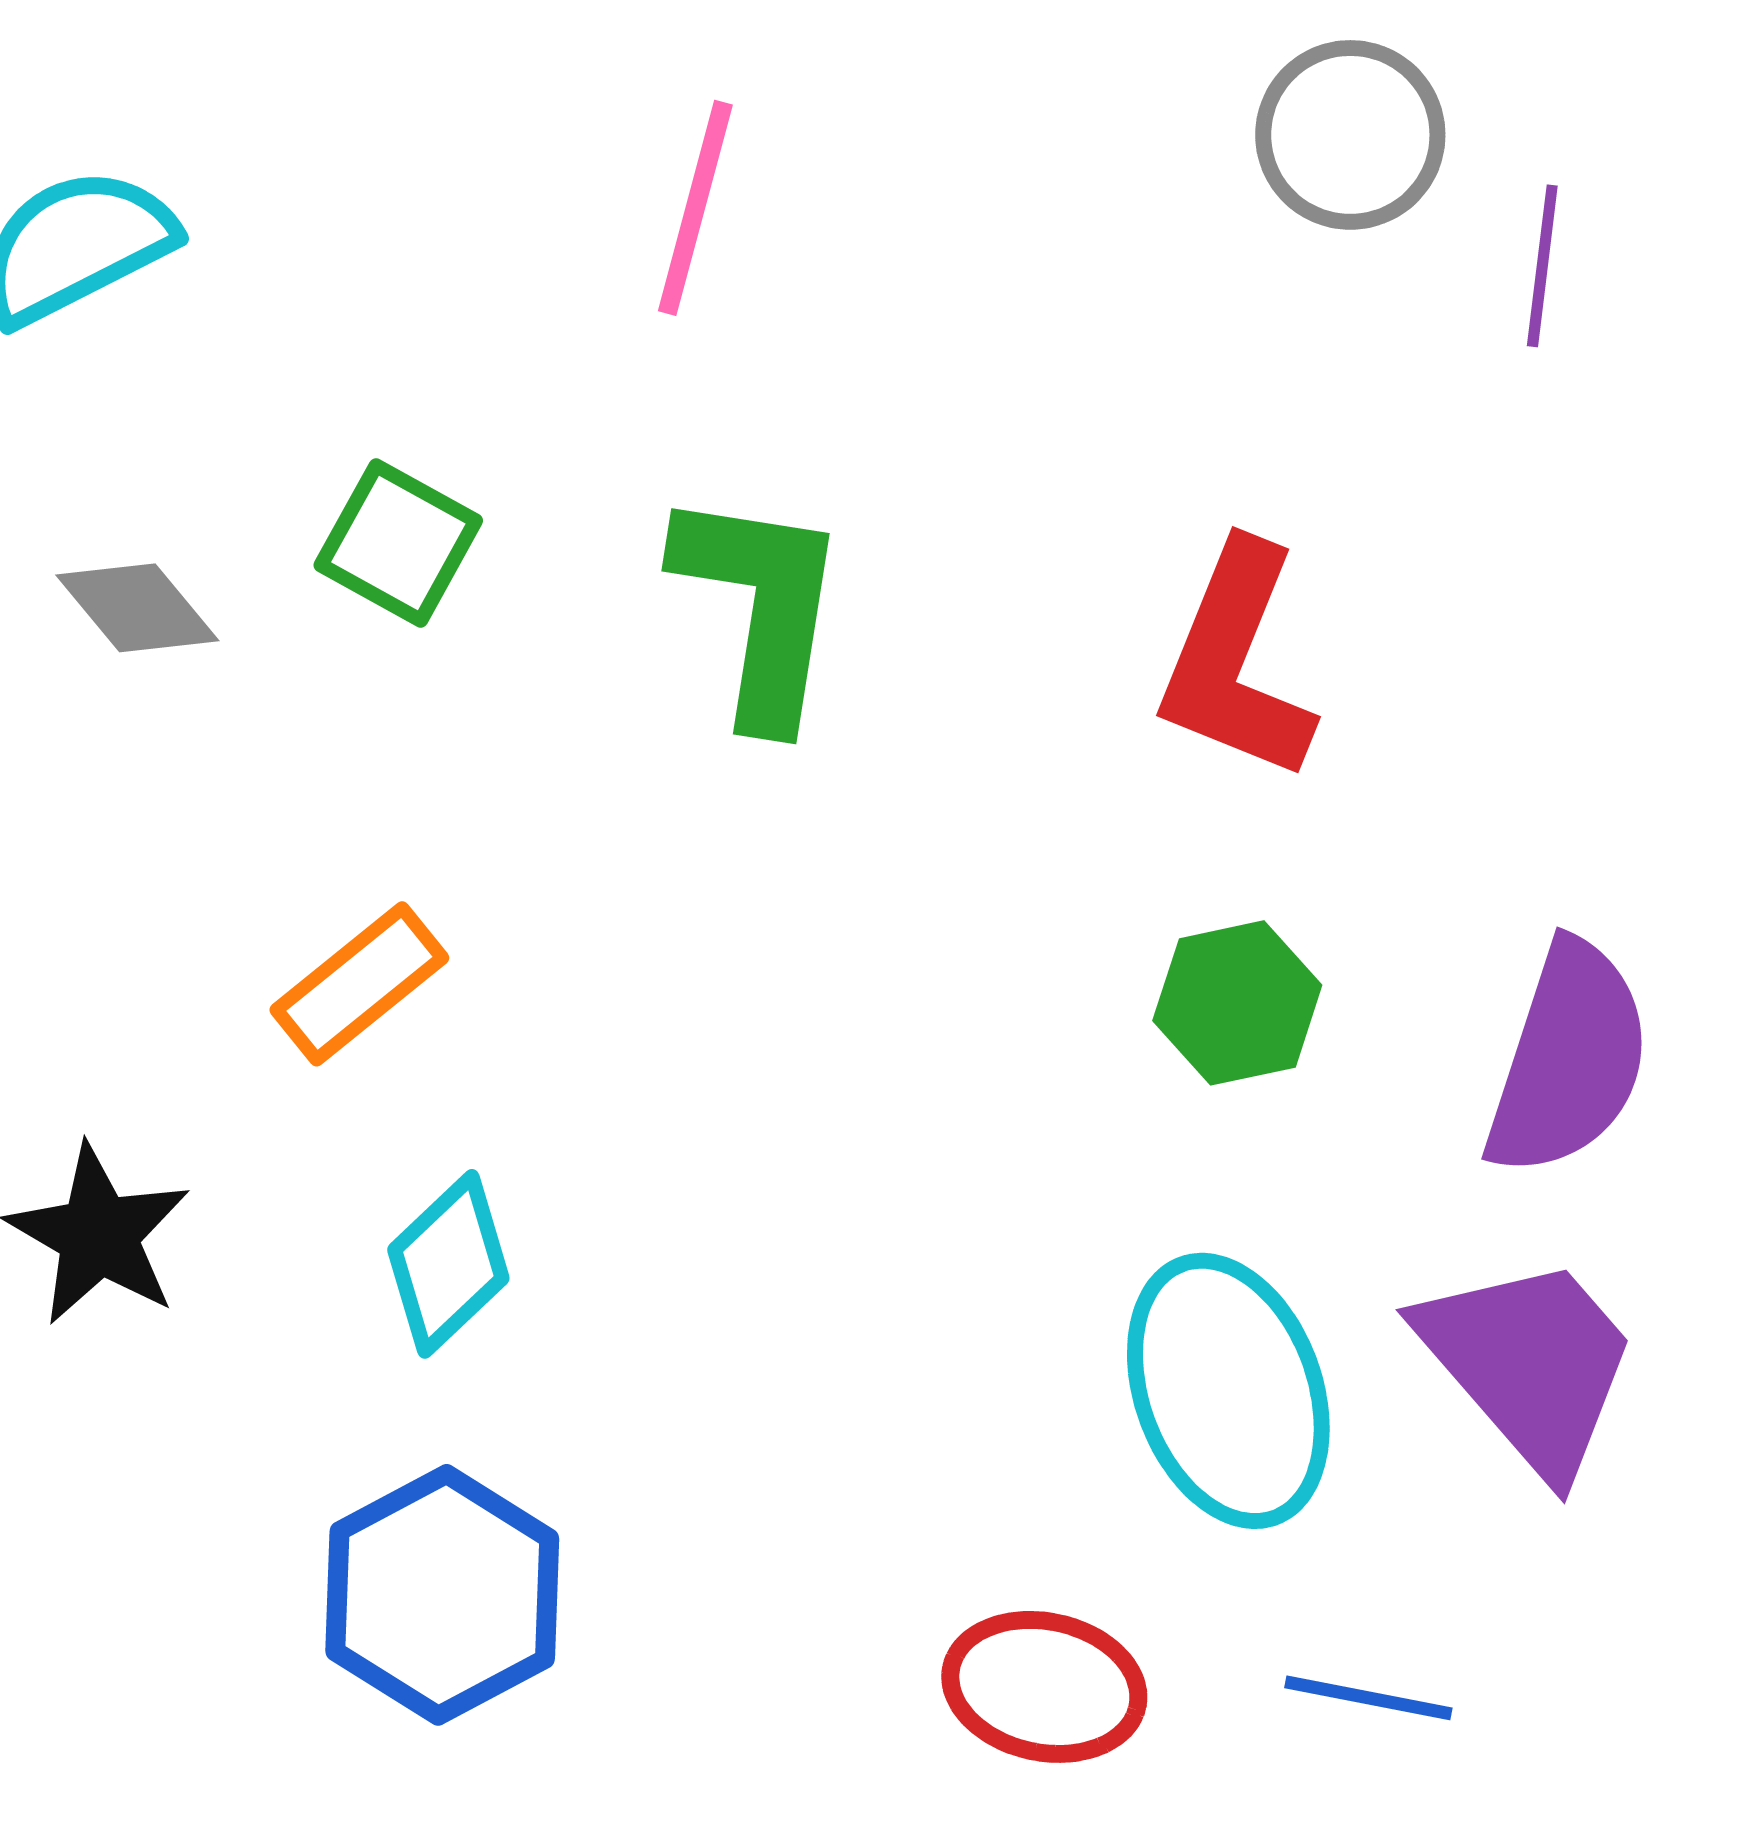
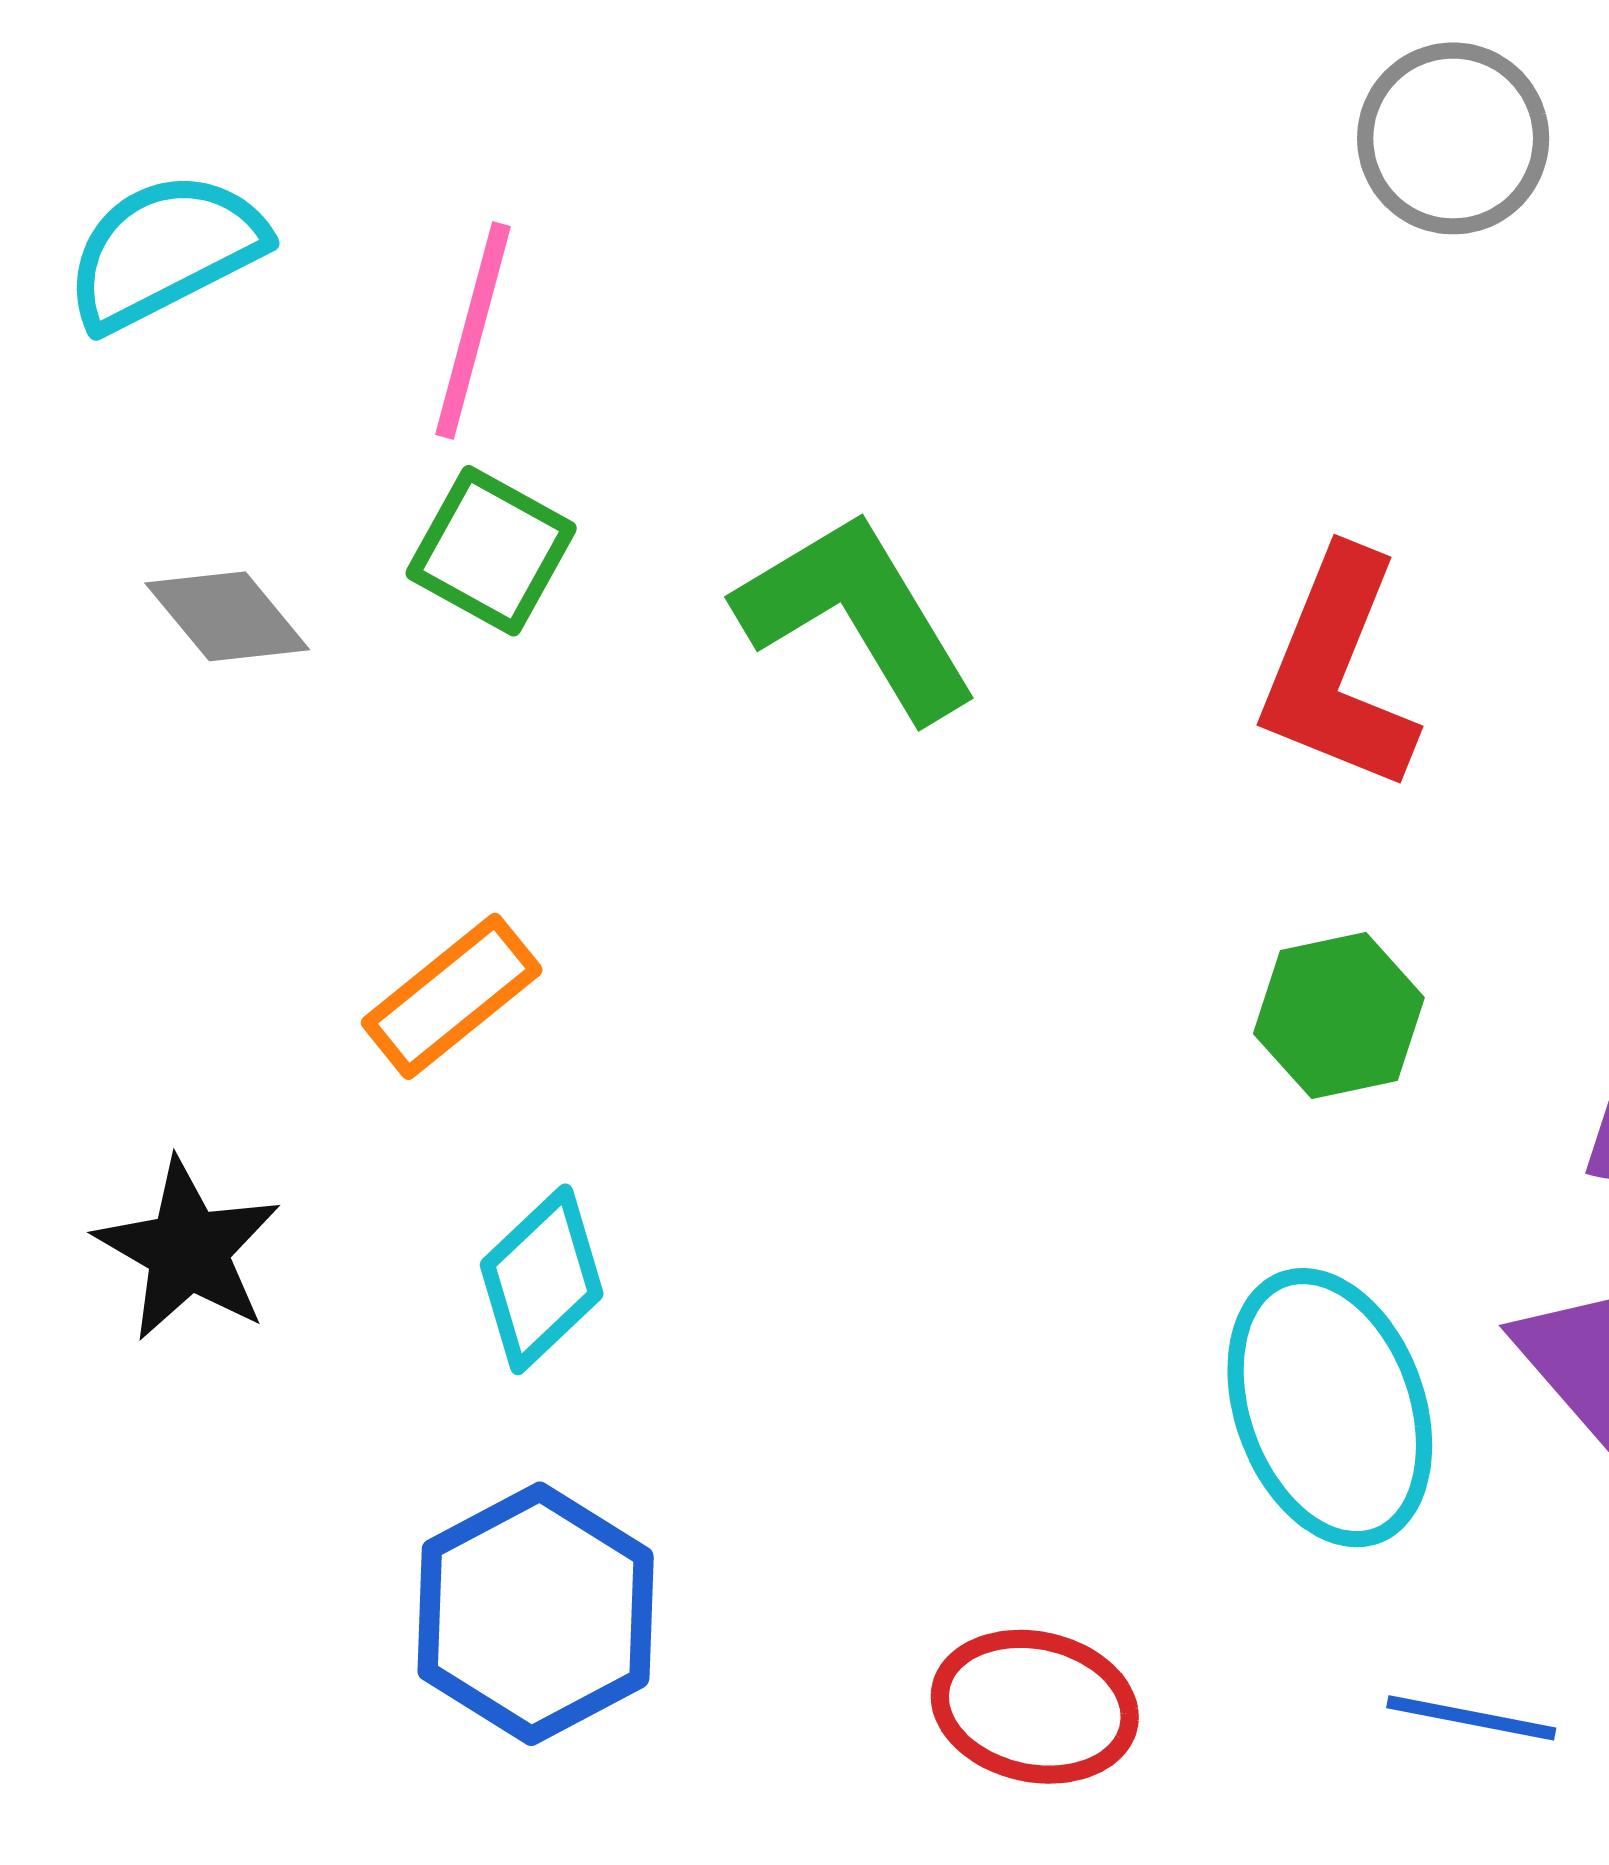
pink line: (695, 208) -> (473, 330), moved
green L-shape: (760, 607) -> (857, 615), turned -40
red ellipse: (1044, 1687) -> (1035, 1707), moved

